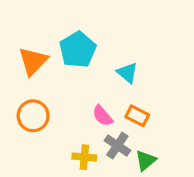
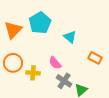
orange rectangle: (137, 116) -> (95, 58), moved
yellow cross: (84, 157) -> (33, 73), moved

